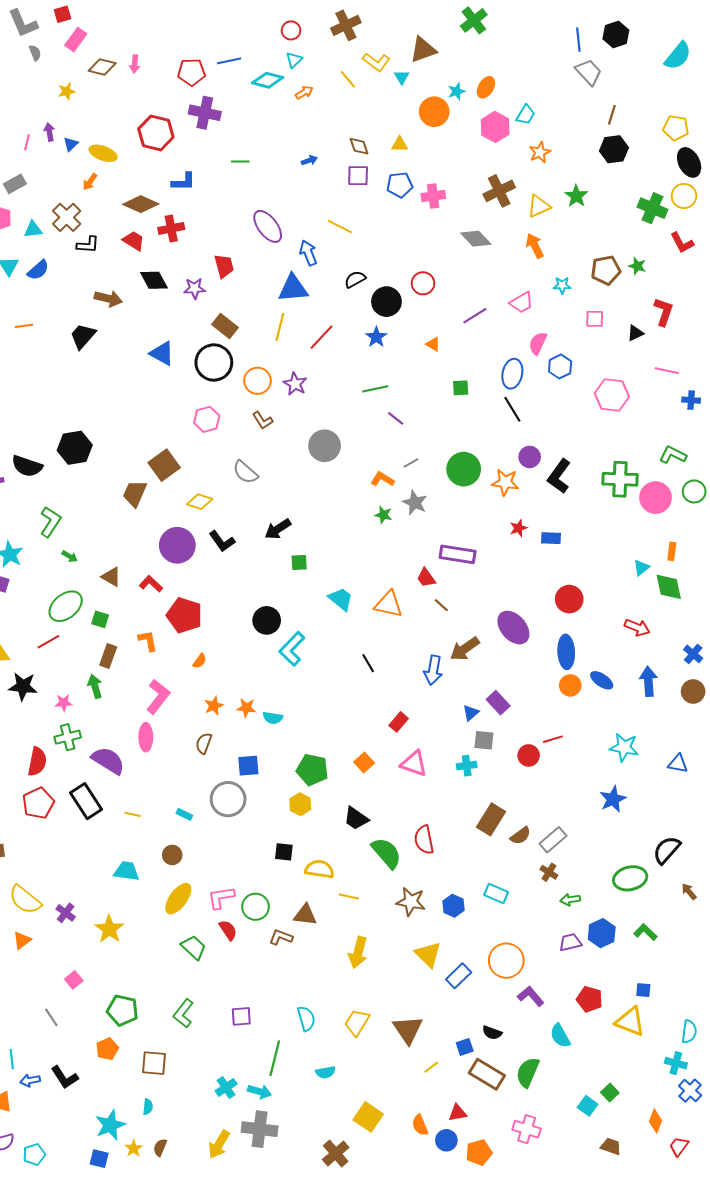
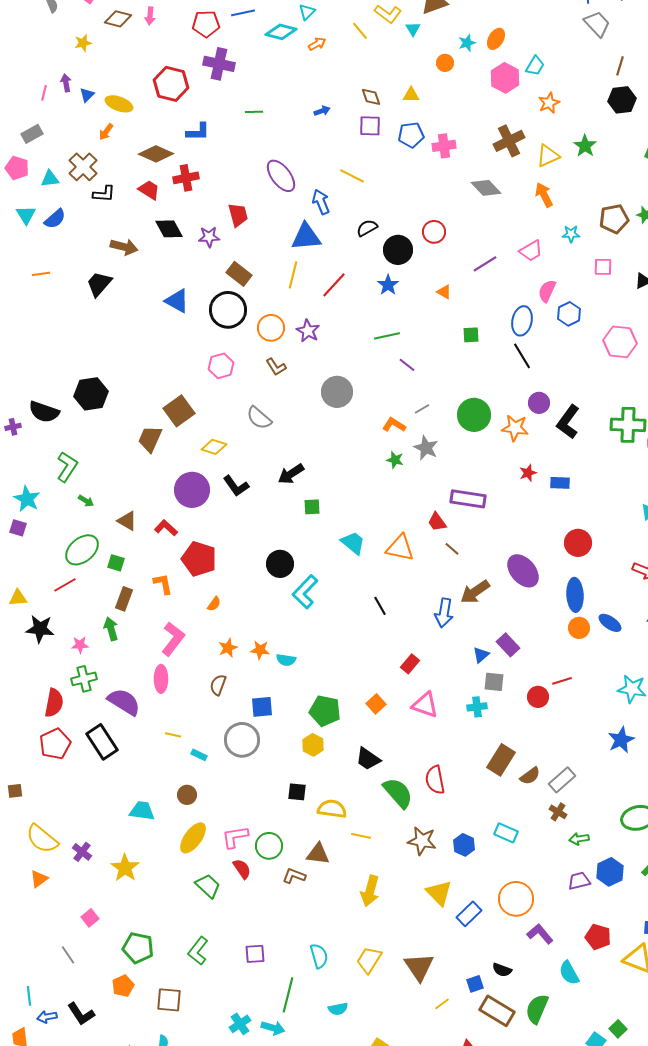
orange circle: (434, 112) -> (445, 63), size x0.6
yellow line: (133, 814) -> (173, 735), moved

